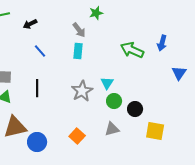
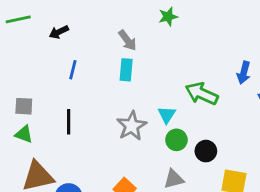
green star: (96, 13) -> (168, 17), moved
blue arrow: (162, 43) -> (244, 73), moved
green arrow: (132, 50) -> (202, 94), moved
blue line: (40, 51) -> (73, 70), turned 56

